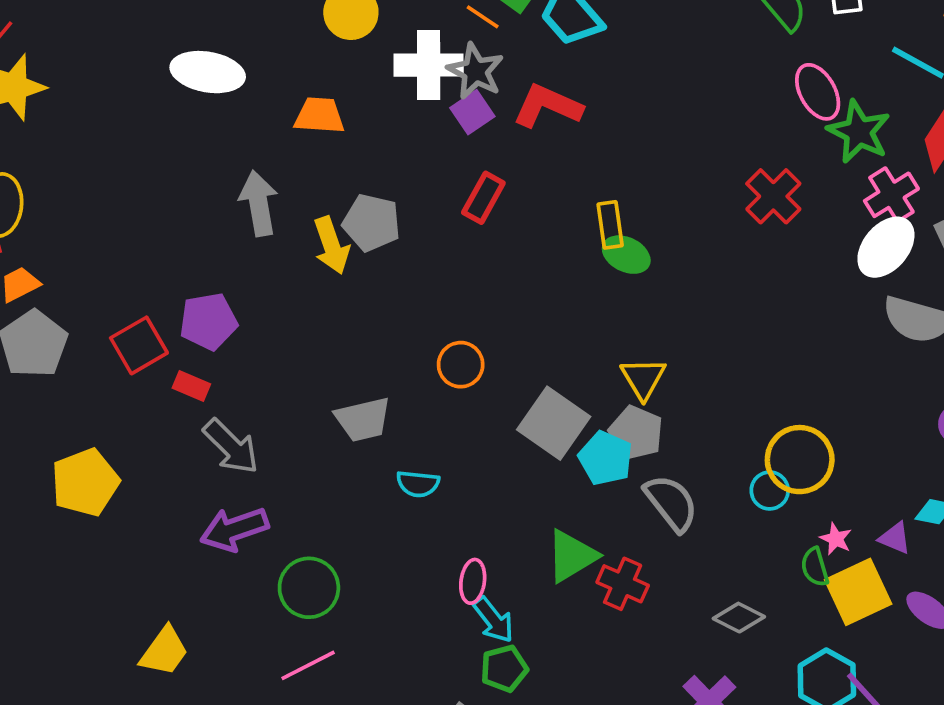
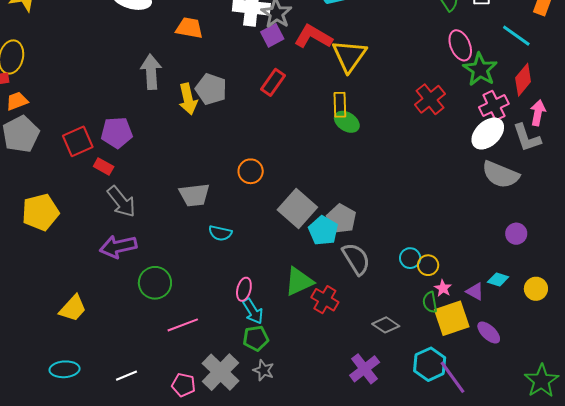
yellow triangle: (643, 378) -> (349, 56), moved, size x1.4
yellow circle: (800, 460) -> (428, 265), moved, size x0.6
pink line: (308, 665) -> (183, 325), moved

